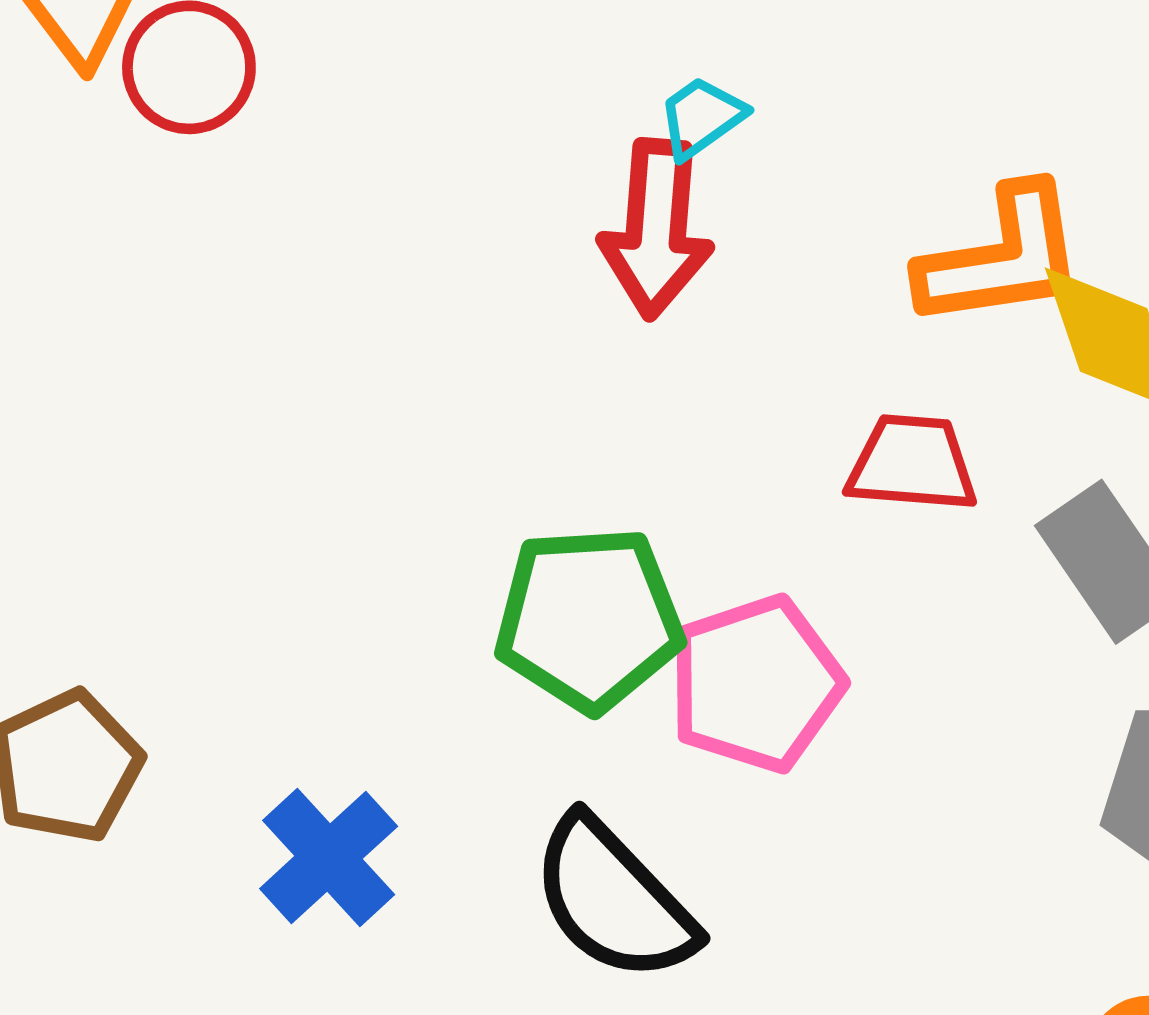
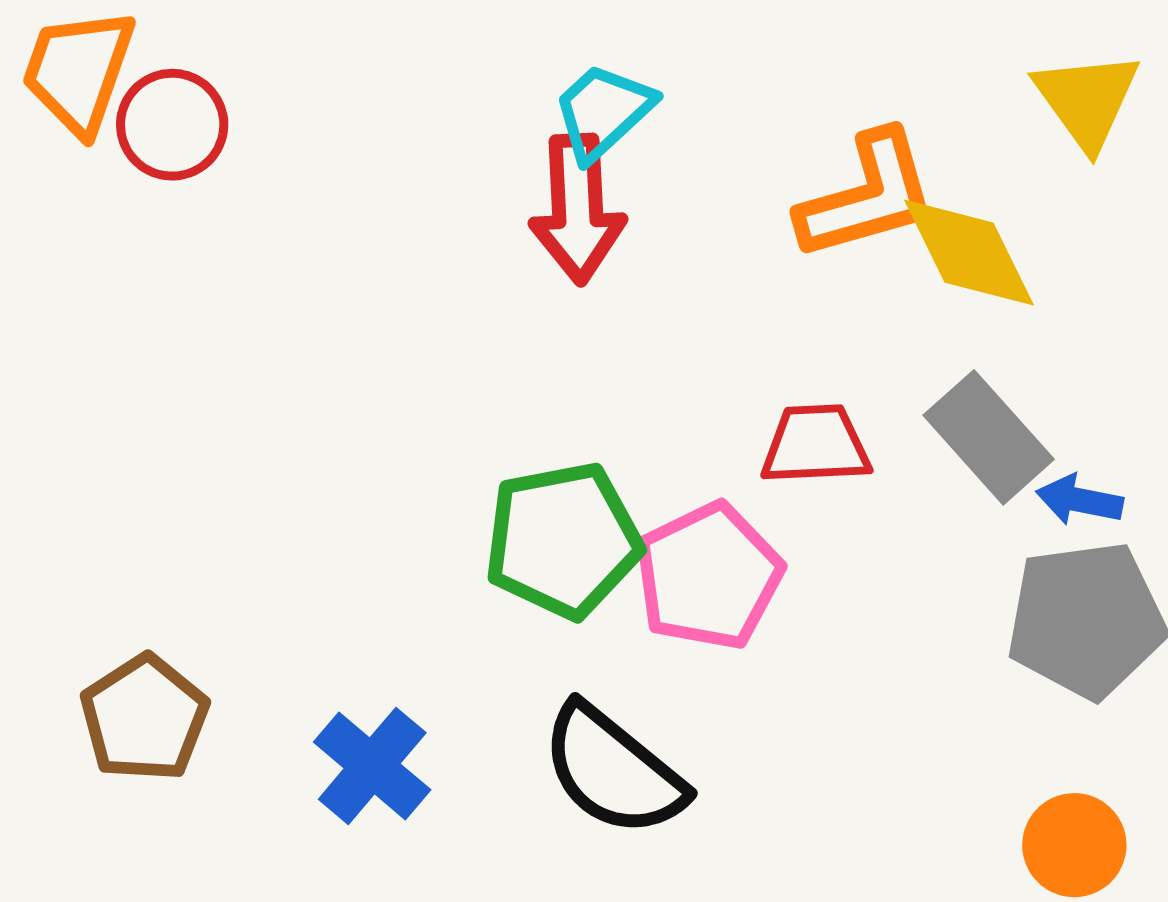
cyan trapezoid: (701, 117) -> (603, 112), size x1.4
red trapezoid: (912, 464) -> (816, 445), moved

